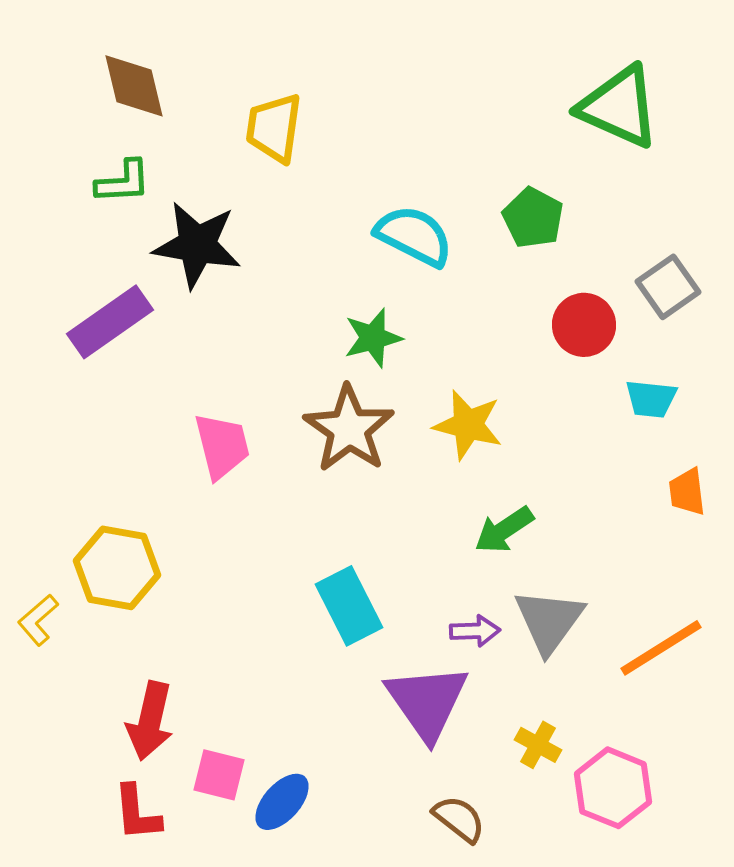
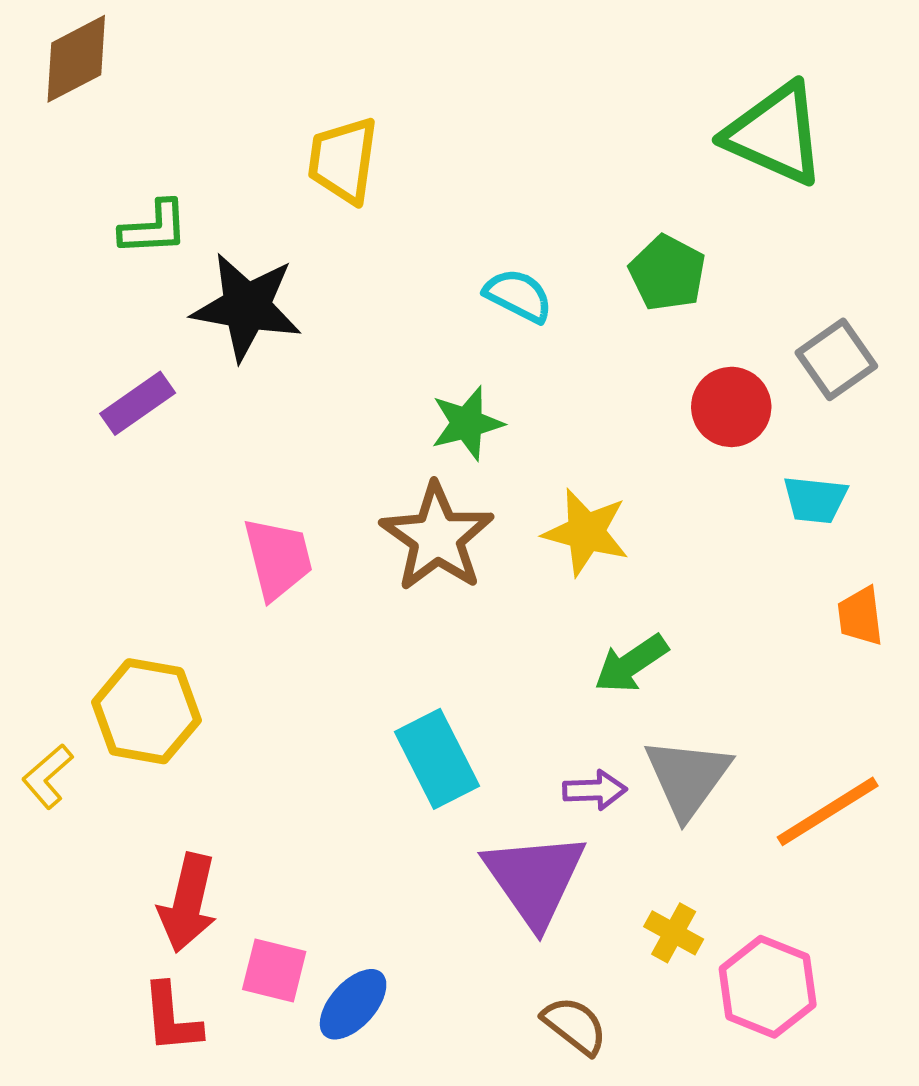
brown diamond: (134, 86) -> (76, 59), moved, turned 76
cyan semicircle: (414, 236) -> (518, 296), size x0.7
purple rectangle: (110, 322) -> (138, 403), size x0.7

